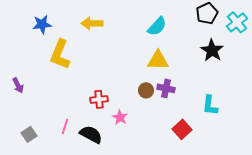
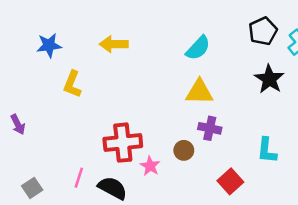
yellow L-shape: (60, 54) -> (72, 84), size x0.7
brown circle: (146, 90) -> (184, 150), moved
red cross: (99, 99) -> (123, 143), size x1.6

